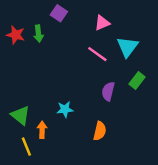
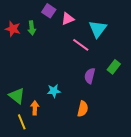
pink triangle: (102, 23) -> (68, 19), moved
cyan triangle: (127, 47) -> (98, 29), moved

